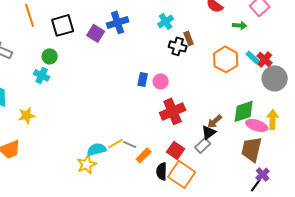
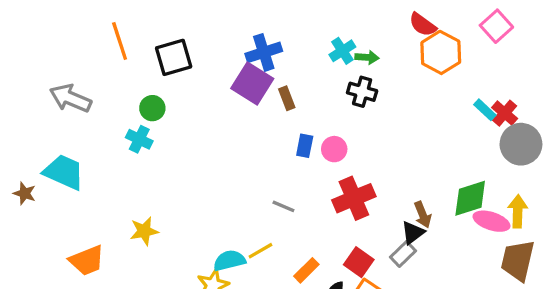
green arrow: (240, 25) -> (367, 57), moved
purple square: (96, 33) -> (252, 84), moved, size x1.4
brown rectangle: (189, 38) -> (287, 98), moved
orange hexagon: (226, 59) -> (441, 52), moved
yellow star: (27, 115) -> (144, 231), moved
brown arrow: (215, 121) -> (423, 215), turned -70
gray line: (130, 144) -> (283, 206), moved
brown trapezoid: (252, 149) -> (518, 260), moved

